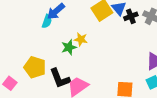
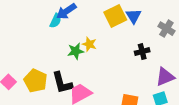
black cross: (131, 16) -> (142, 52), moved
yellow pentagon: (35, 67) -> (36, 81), moved

